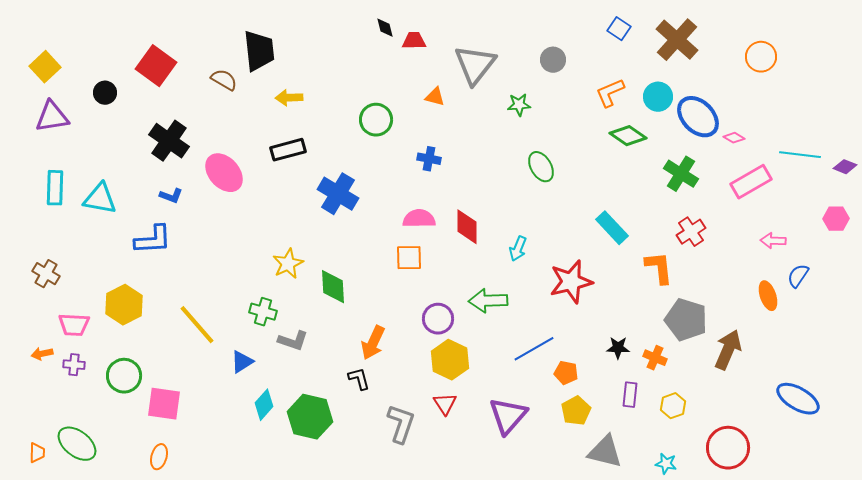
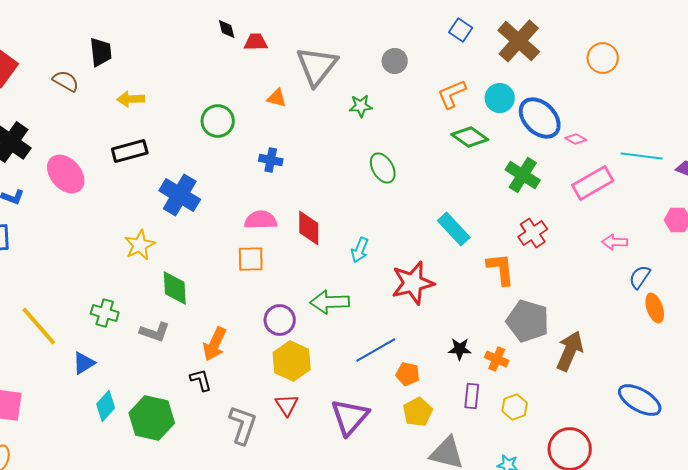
black trapezoid: (259, 51) -> (101, 52), size x0.7
yellow star: (288, 264) -> (140, 245), moved
orange ellipse: (768, 296) -> (655, 308), moved
gray L-shape: (293, 341) -> (155, 332), moved

